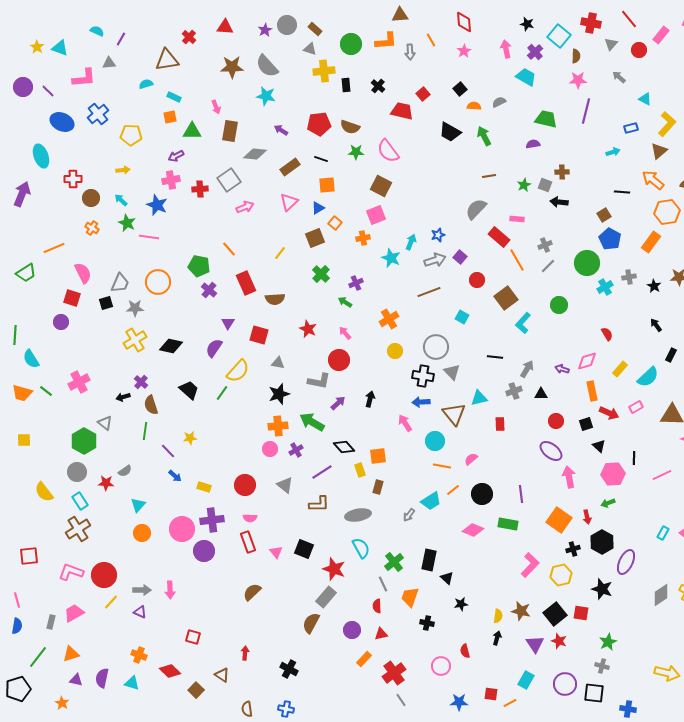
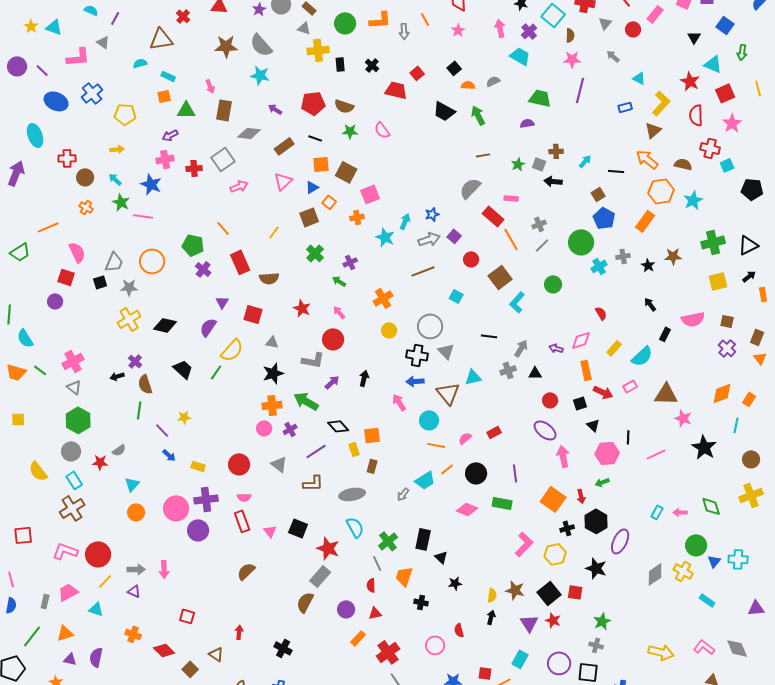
gray triangle: (109, 63) -> (103, 42), turned 40
pink semicircle: (388, 151) -> (382, 130), size x0.7
cyan arrow: (613, 152) -> (585, 161), moved, turned -32
brown square: (381, 186) -> (346, 172), moved
gray triangle: (105, 423) -> (74, 387), moved
red rectangle: (500, 424) -> (494, 432), moved, turned 64
cyan triangle: (132, 683) -> (96, 609), moved

